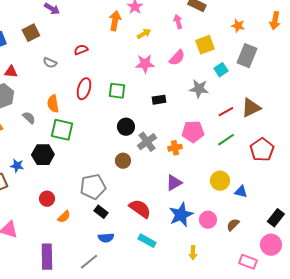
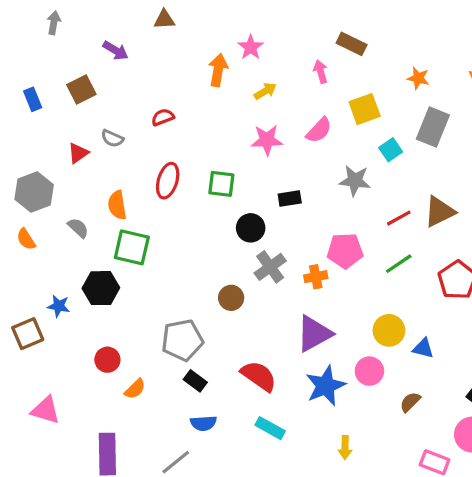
red triangle: (11, 72) -> (78, 153), moved, turned -40
black circle: (126, 127) -> (251, 228), moved
purple triangle: (174, 183) -> (314, 334), size x1.4
pink circle: (208, 220) -> (369, 371), moved

